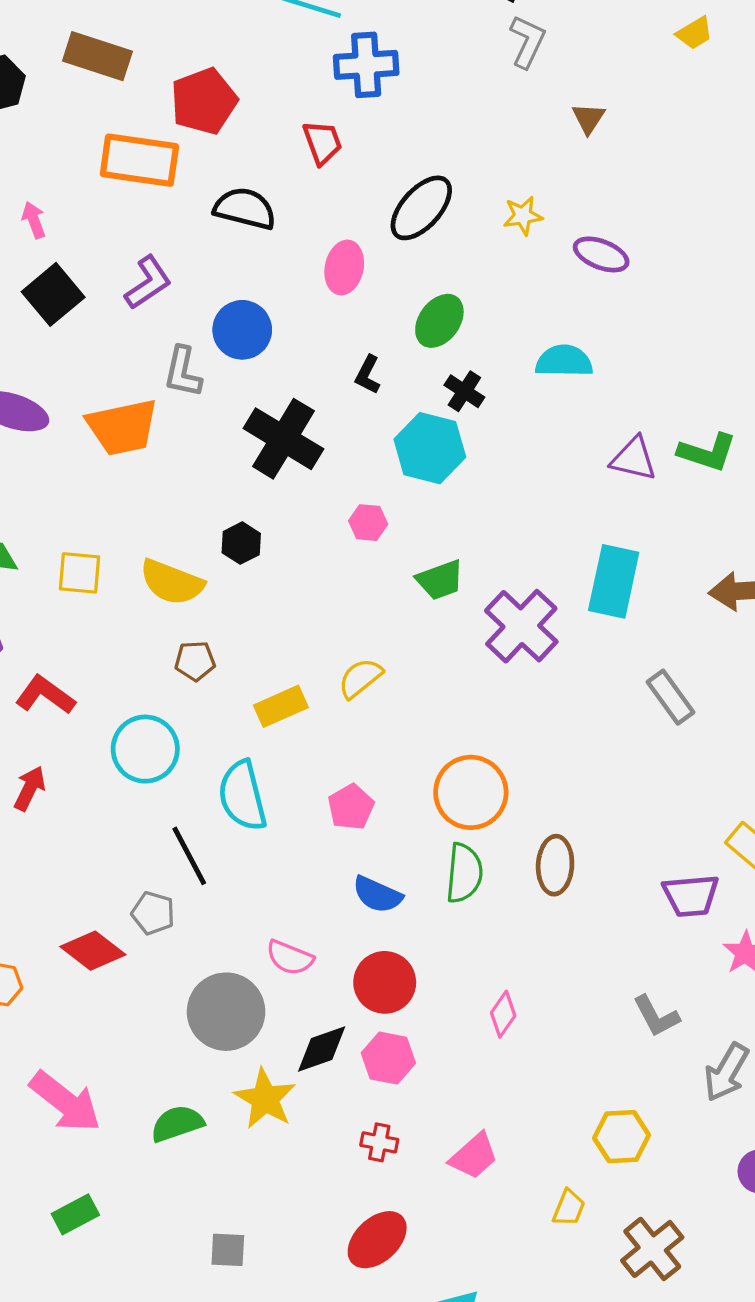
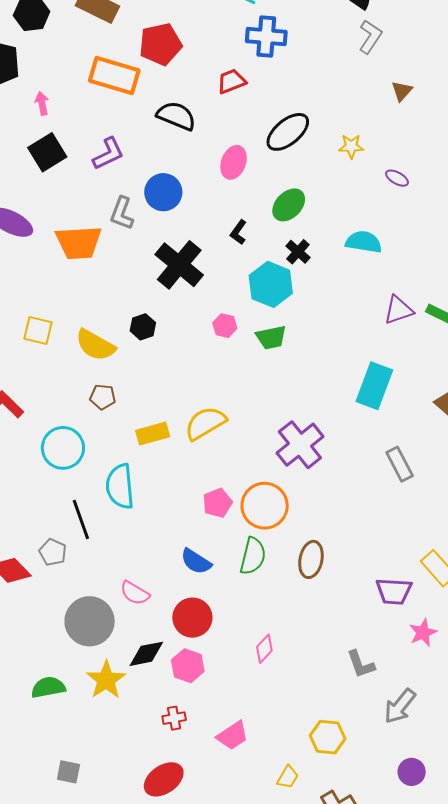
red trapezoid: (322, 143) -> (231, 81), turned -100
purple ellipse: (601, 254) -> (397, 178), size x0.7
purple triangle: (634, 459) -> (398, 310), turned -40
green trapezoid: (440, 580) -> (271, 337), moved
purple cross: (521, 626) -> (300, 445), moved
yellow semicircle: (360, 678) -> (205, 423), size x1.4
pink pentagon: (351, 807) -> (217, 503), moved
red cross: (379, 1142) -> (174, 718), turned -30

